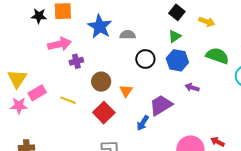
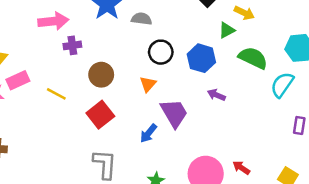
green triangle: (175, 36) -> (227, 30), moved
orange triangle: (126, 91) -> (148, 84), moved
purple trapezoid: (161, 105) -> (174, 113), turned 85

